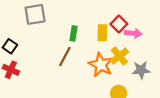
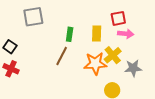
red square: (119, 24) -> (118, 18), moved, turned 35
orange star: (101, 65) -> (95, 63), turned -30

